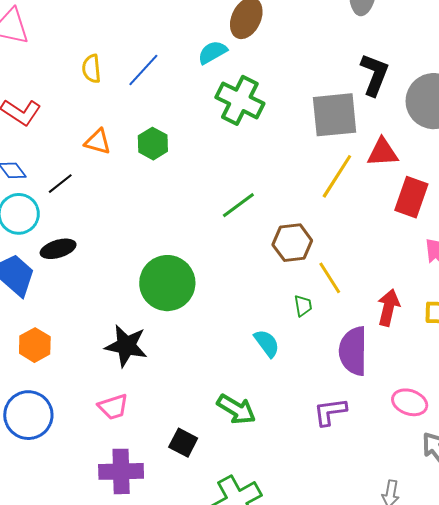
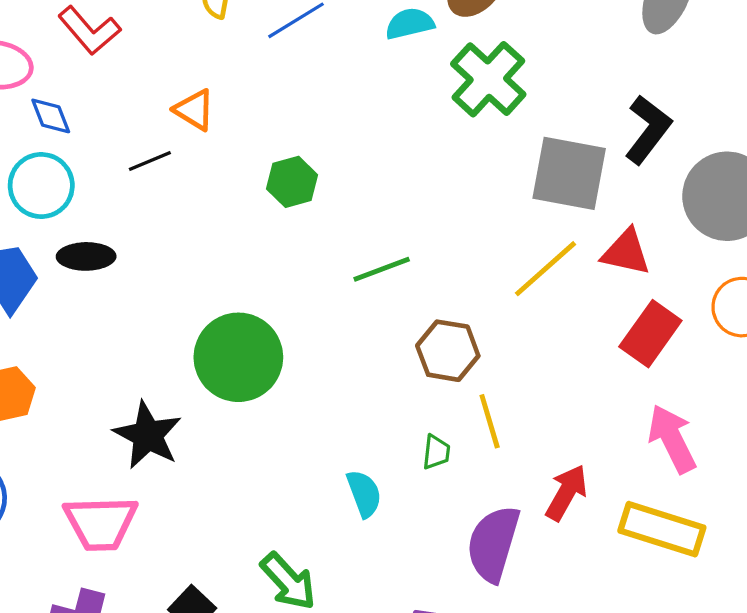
green cross: (240, 100) -> (488, 79), moved
green hexagon: (153, 144) -> (292, 182), moved
black line: (60, 184) -> (150, 161), moved
pink trapezoid: (113, 407) -> (101, 523), size x1.5

